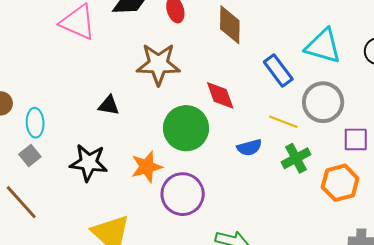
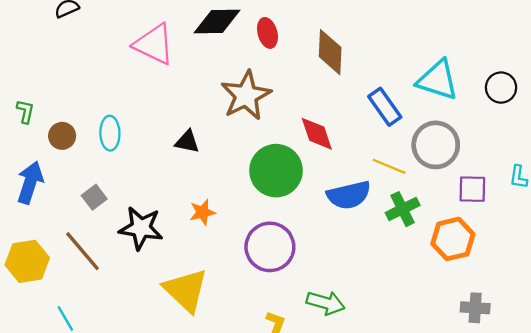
brown star: (158, 64) -> (246, 95), turned -30
cyan ellipse: (35, 123) -> (110, 133), moved
blue semicircle: (249, 148) -> (349, 195), size x1.5
black star: (89, 163) -> (141, 228), moved
orange star: (147, 167) -> (202, 212), moved, size x0.7

